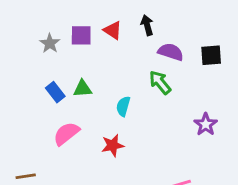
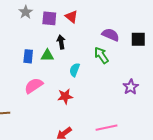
black arrow: (147, 25) -> (61, 42), moved
gray star: (50, 43) -> (26, 12), moved
blue rectangle: (55, 92) -> (28, 56), turned 40

